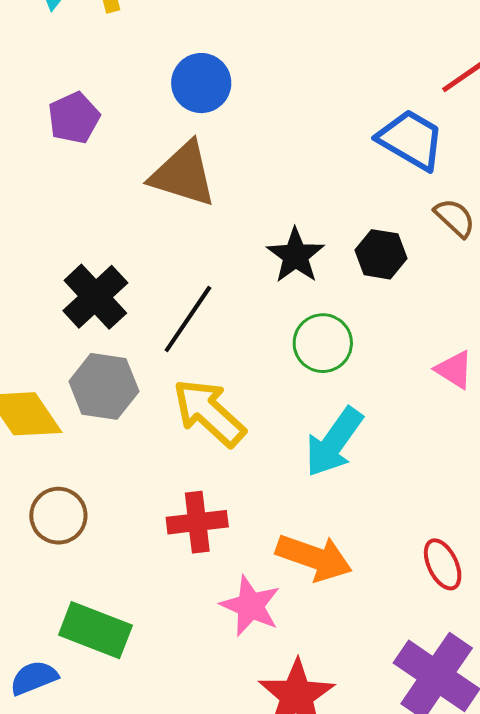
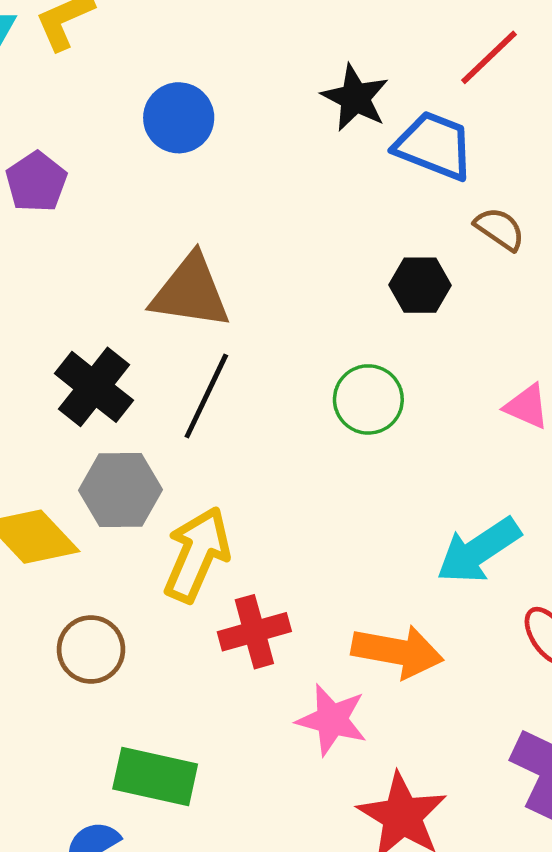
brown triangle: (183, 174) -> (190, 292), moved
black star: (296, 256) -> (355, 98), moved
yellow arrow: (209, 413) -> (197, 554), moved, turned 80
cyan arrow: (334, 442) -> (478, 550), moved, turned 30

